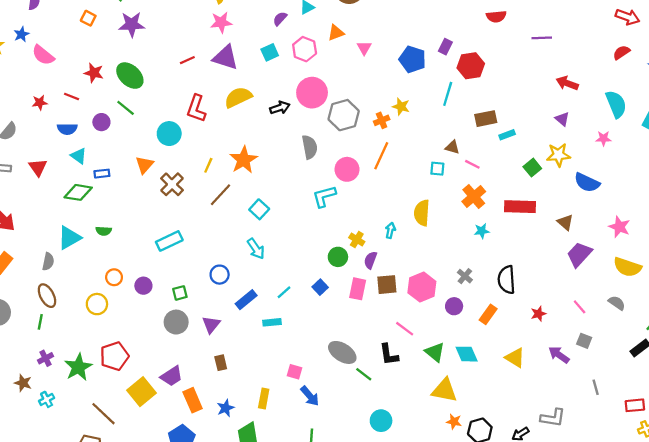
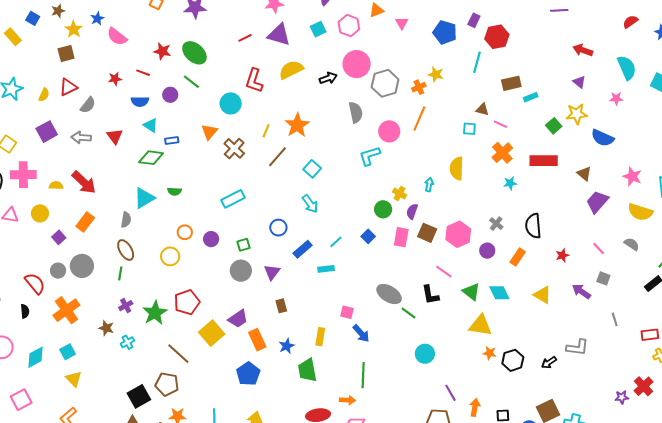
brown square: (387, 285) -> (427, 233), turned 30

